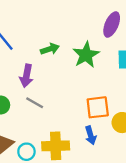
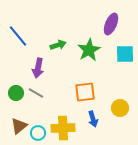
gray line: (35, 103) -> (36, 93), moved
orange square: (98, 107) -> (85, 92), moved

